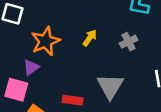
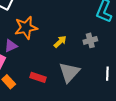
yellow arrow: (90, 38) -> (60, 42), moved

